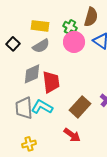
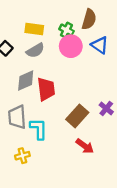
cyan L-shape: (42, 107) -> (39, 129), moved, turned 60
red arrow: (72, 135) -> (85, 146), moved

